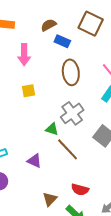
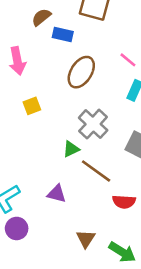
brown ellipse: (71, 72) -> (81, 72), turned 50
green triangle: (52, 129) -> (71, 149), turned -32
red semicircle: (80, 190) -> (124, 202), moved

